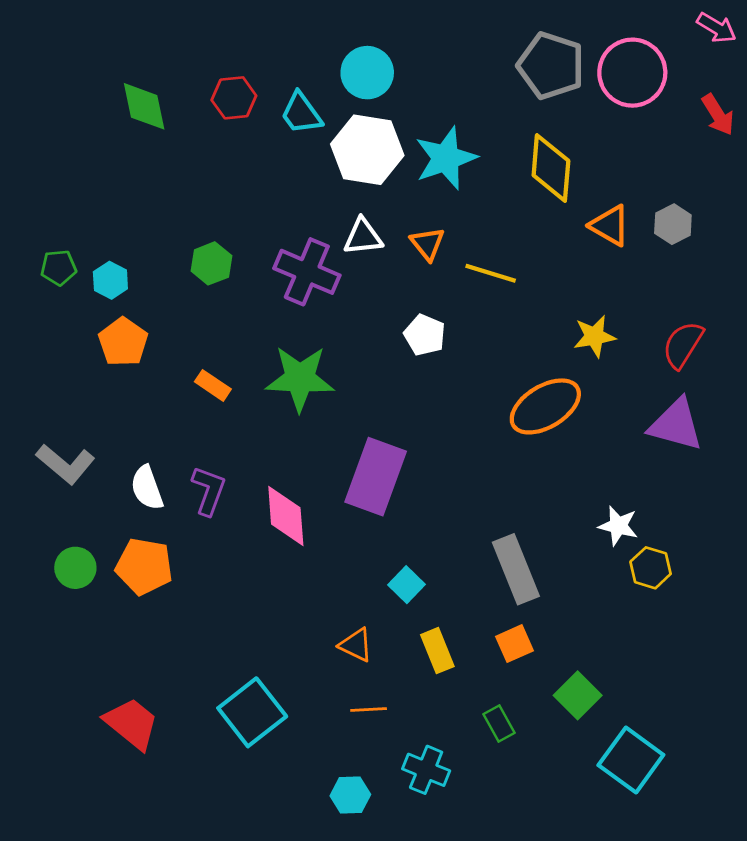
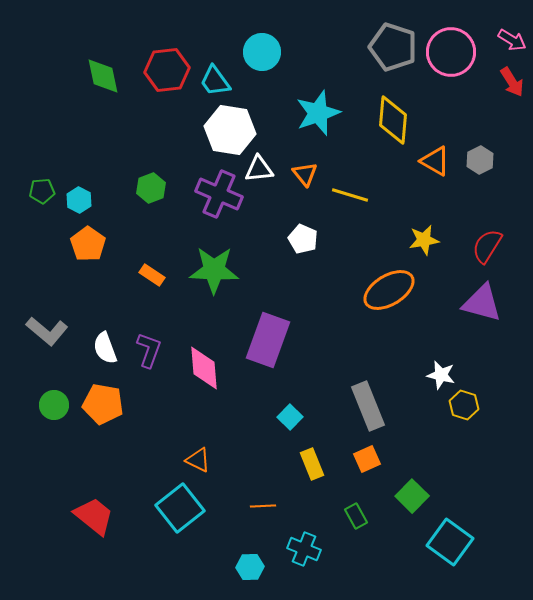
pink arrow: (716, 28) -> (512, 40), moved
red hexagon: (234, 98) -> (167, 70), size x1.4
white hexagon: (367, 150) -> (230, 130), moved
orange triangle: (356, 645) -> (198, 460), moved

